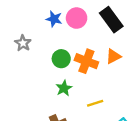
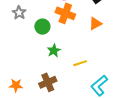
green circle: (61, 59) -> (42, 27), moved
orange cross: (86, 61) -> (65, 13), moved

